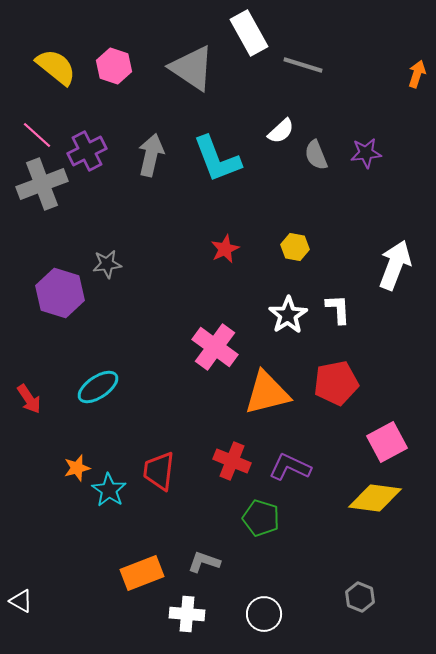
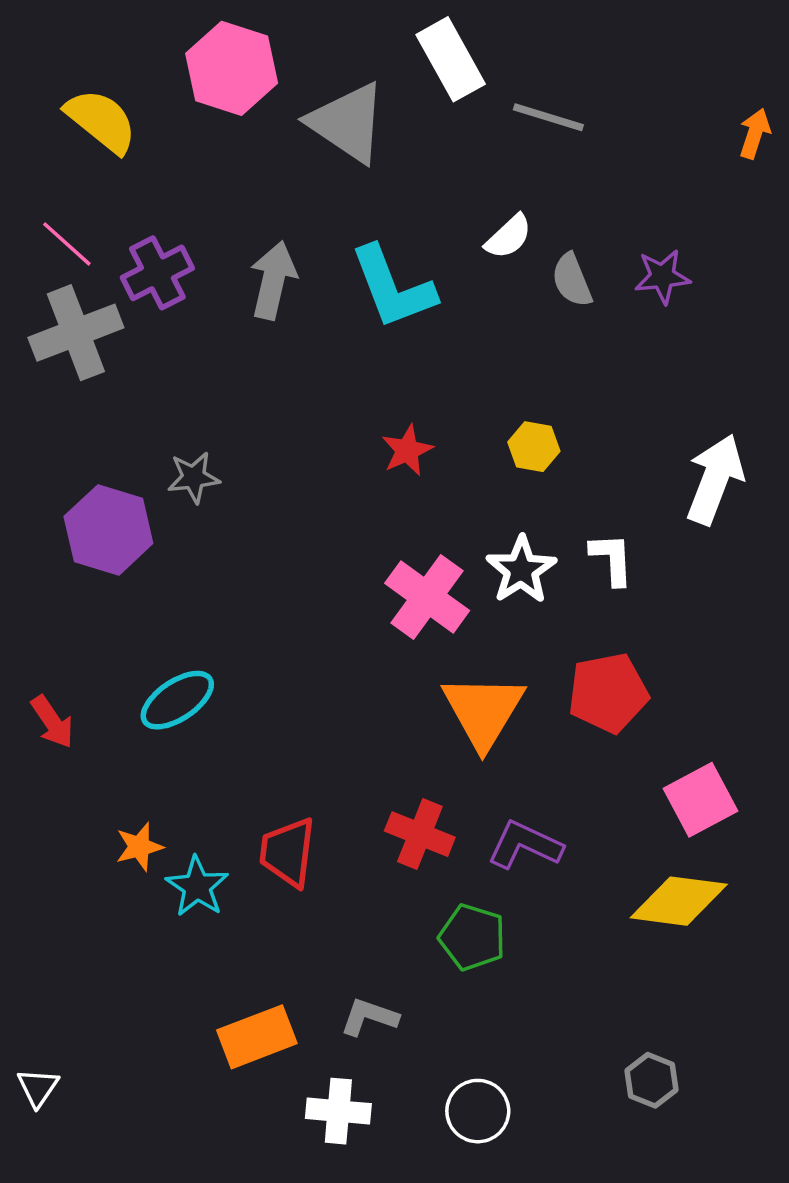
pink hexagon: (114, 66) -> (232, 68), moved, size x1.4
pink cross: (215, 347) -> (427, 597), moved
orange triangle: (267, 393) -> (483, 711), turned -45
white triangle: (21, 601) -> (38, 1087), turned 35

